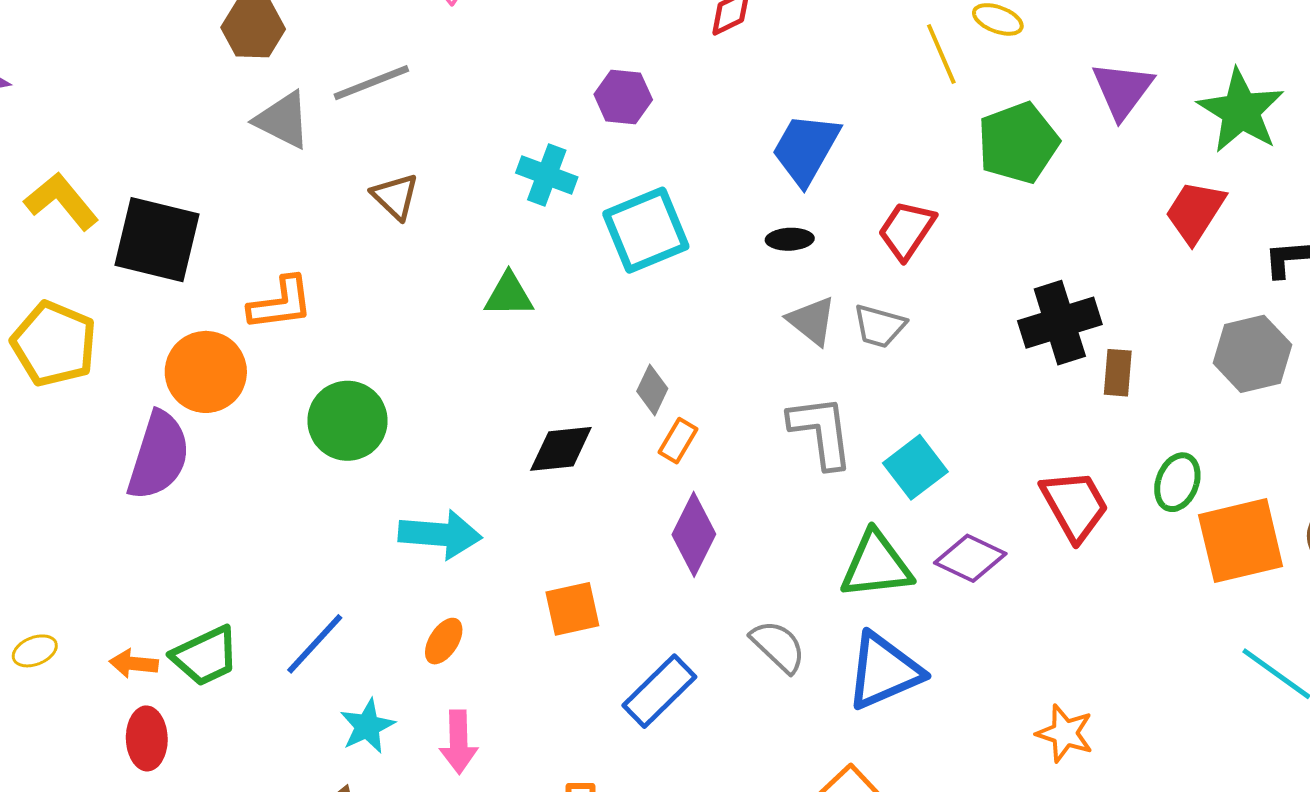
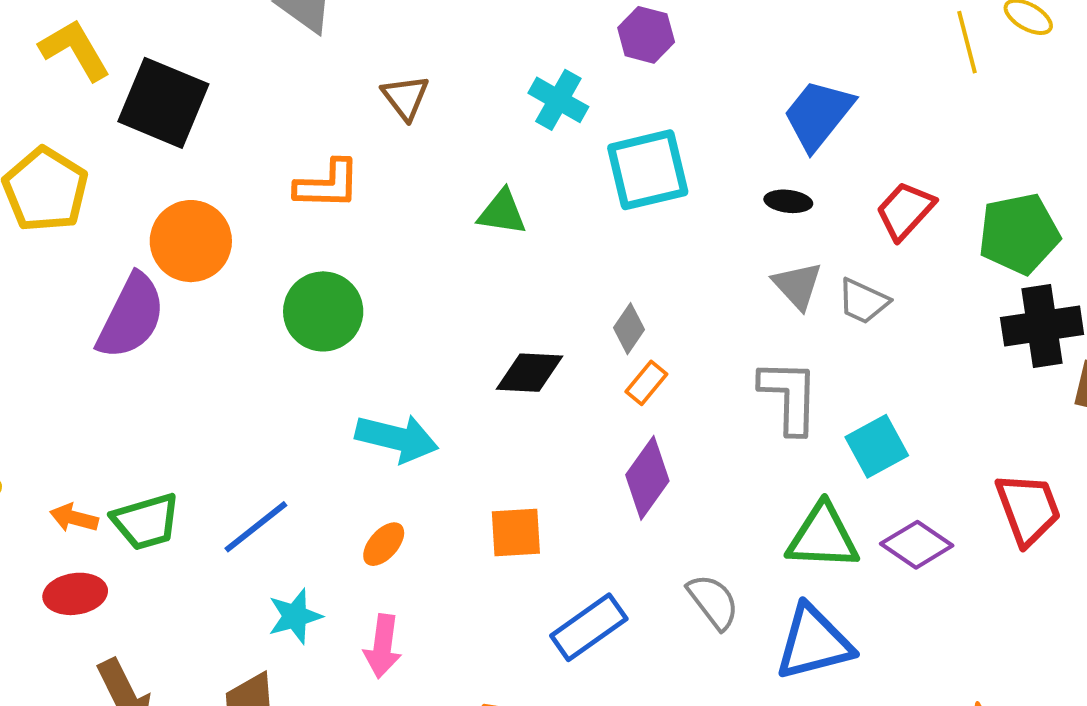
green pentagon: (1018, 143) -> (1019, 234), moved
orange L-shape: (281, 303) -> (327, 185), moved
red ellipse: (147, 738) -> (75, 594), turned 74

